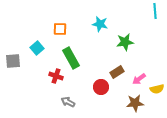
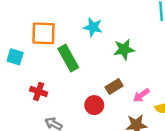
orange square: (60, 29) -> (44, 33), size x1.5
cyan square: (37, 48) -> (15, 57), turned -32
green rectangle: (71, 58) -> (68, 58), moved

